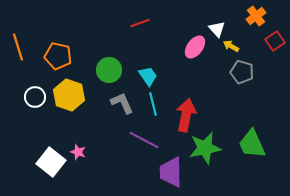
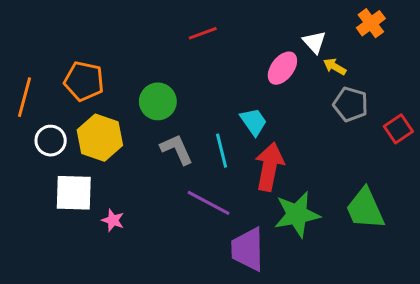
red square: (275, 41) -> (398, 129), moved
orange line: (18, 47) -> (25, 97), moved, turned 32
cyan trapezoid: (148, 76) -> (253, 122), moved
white square: (51, 162) -> (74, 193), moved, turned -36

